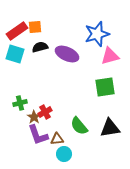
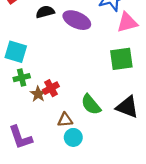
cyan square: (15, 54) -> (16, 52), moved
black triangle: (110, 128) -> (127, 107), turned 30
purple L-shape: (38, 135) -> (20, 137), moved

